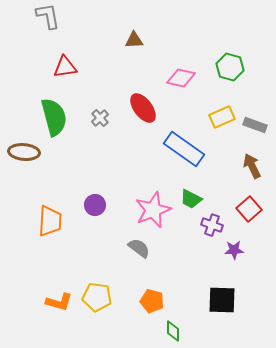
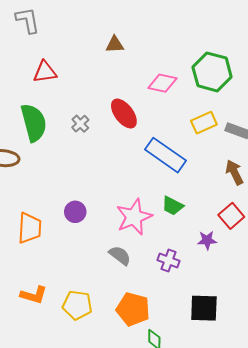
green hexagon: (230, 67) -> (212, 72), size x1.4
purple cross: (212, 225) -> (168, 260), moved
purple star: (234, 250) -> (207, 240), moved
orange pentagon: (152, 301) -> (133, 309), size x1.4
orange L-shape: (59, 302) -> (34, 295), moved

